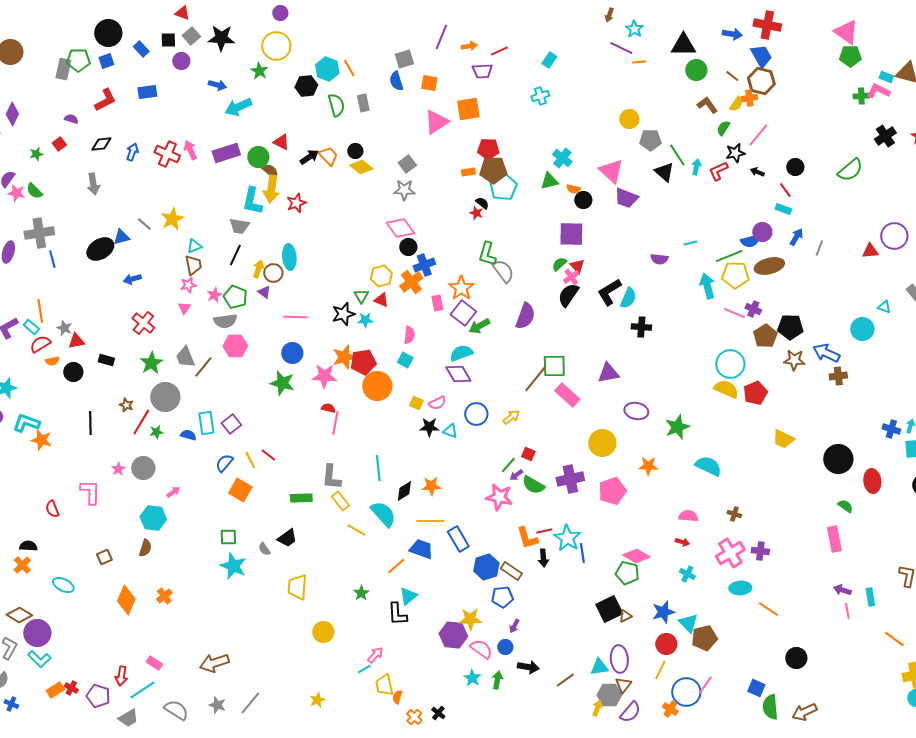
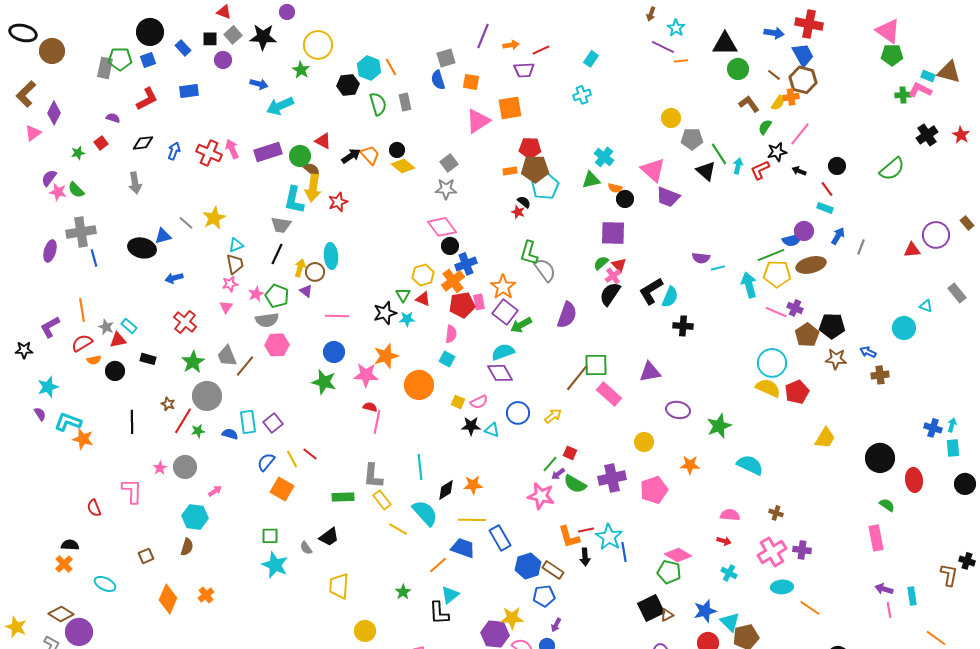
purple circle: (280, 13) -> (287, 12), moved
cyan line: (690, 243) -> (718, 268), moved
black ellipse: (100, 249) -> (142, 248), turned 44
cyan rectangle: (31, 327) -> (129, 326), moved
blue arrow: (826, 353) -> (868, 352), size x0.6
red pentagon: (363, 362) -> (462, 305), moved
yellow trapezoid: (783, 439) -> (825, 438), turned -85
yellow circle: (602, 443) -> (644, 442), size x0.7

